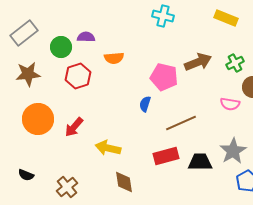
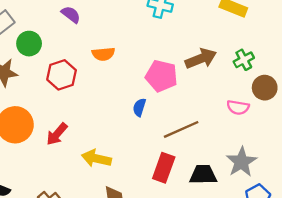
purple semicircle: (86, 37) -> (71, 14), moved, turned 36
green circle: (61, 47) -> (29, 44), moved
red rectangle: (166, 156) -> (164, 168), turned -55

